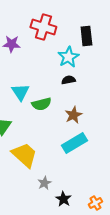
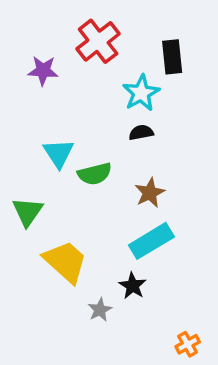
red cross: (43, 27) -> (98, 41), turned 35
black star: (63, 199) -> (133, 286), moved

